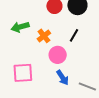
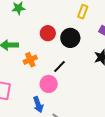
pink circle: (58, 55) -> (49, 84), moved

